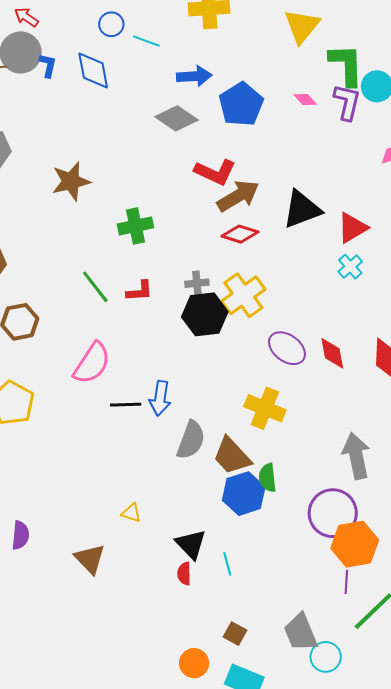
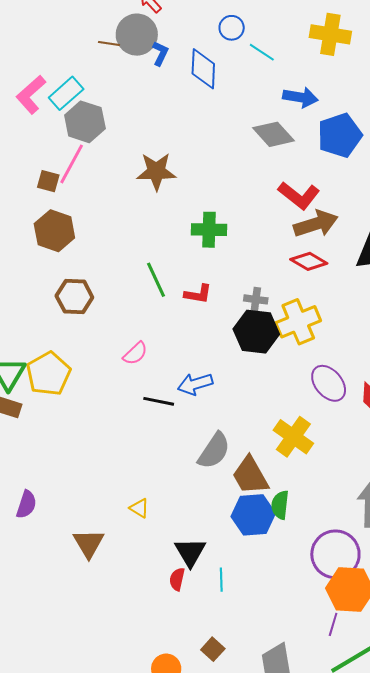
pink semicircle: (92, 363) -> (135, 353), size x0.6
blue arrow: (160, 398) -> (195, 384), moved, turned 52

